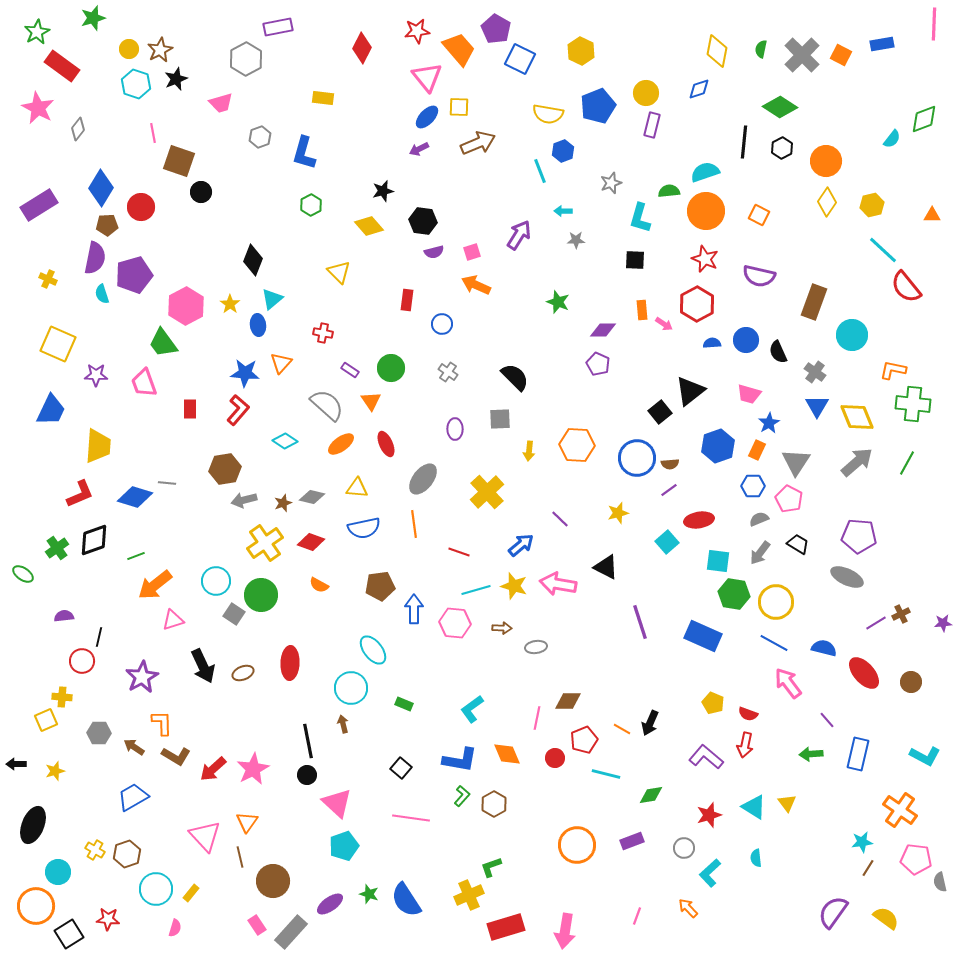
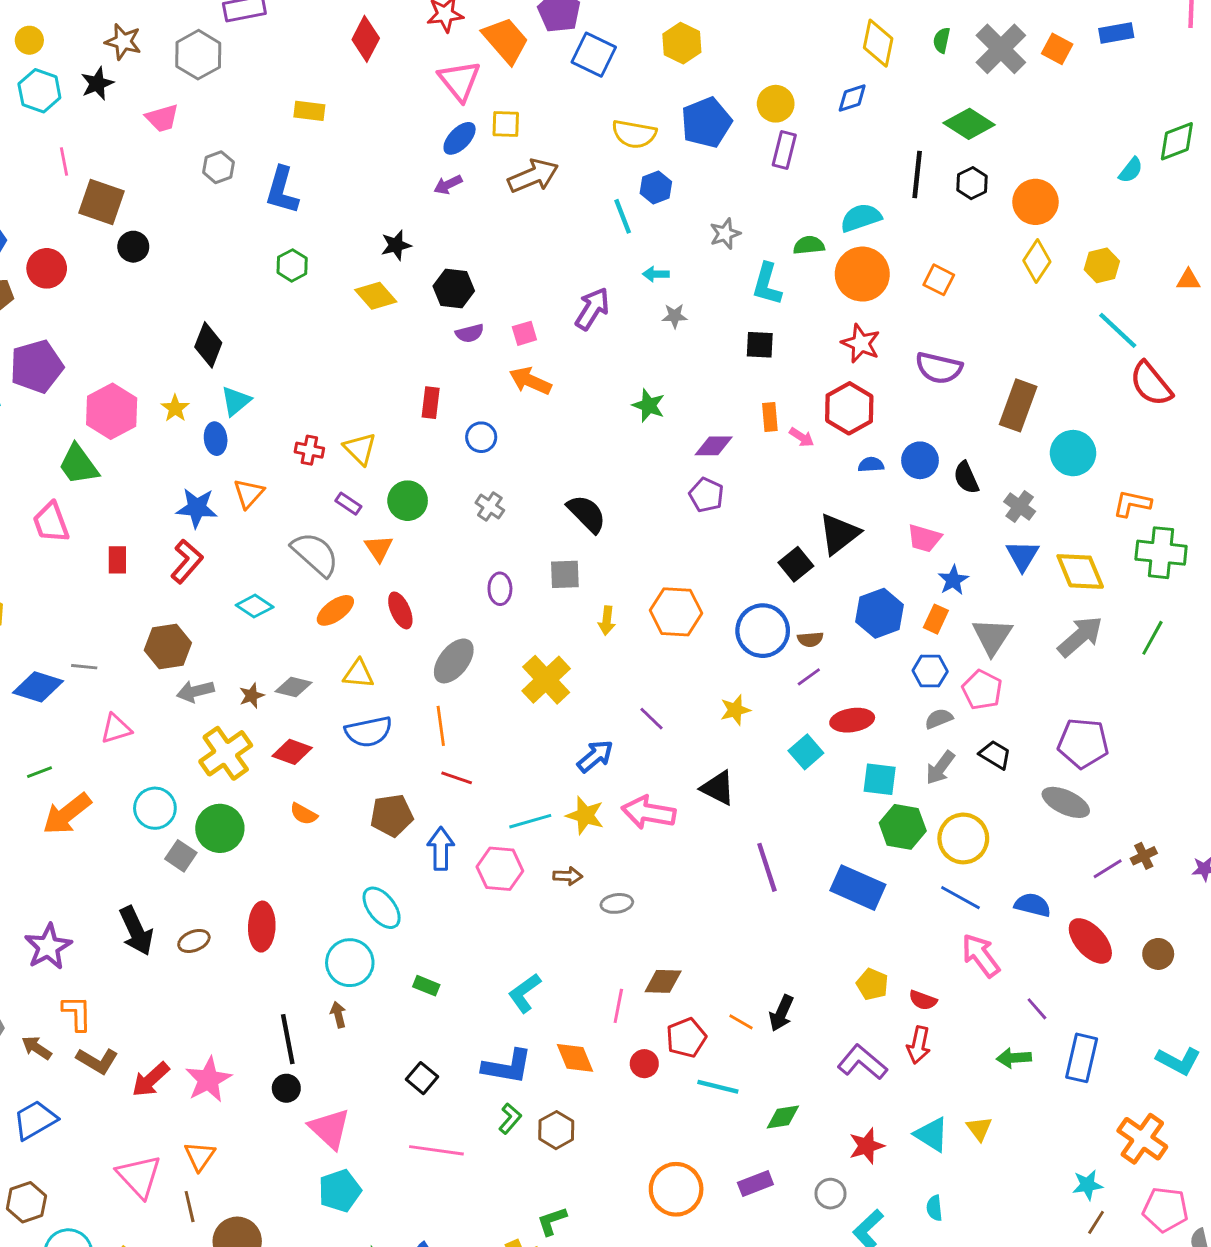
brown star: (160, 50) -> (123, 42), moved, turned -30
yellow triangle: (339, 272) -> (360, 449), moved
red line: (459, 552) -> (457, 778), moved
pink triangle: (173, 620) -> (116, 729), moved

